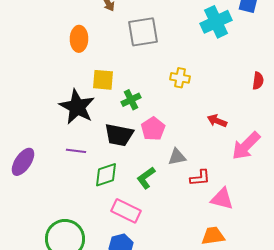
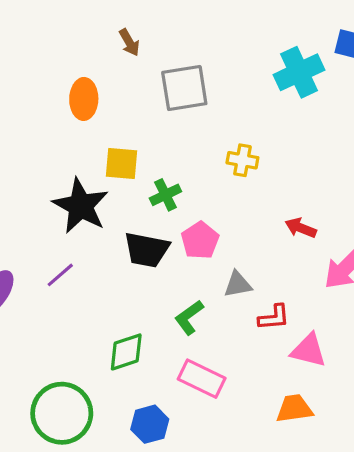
purple line: (76, 151) -> (60, 275), moved, turned -48
green diamond: (106, 175) -> (126, 352), moved
pink rectangle: (126, 211) -> (202, 379), moved

